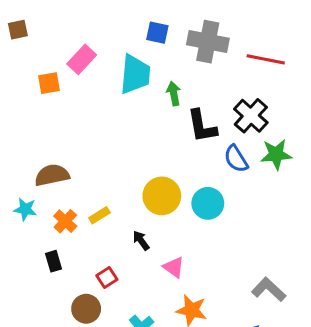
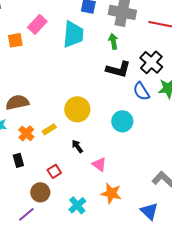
green arrow: (174, 94) -> (113, 41), moved
black L-shape: (202, 126) -> (118, 69), turned -65
yellow circle: (162, 196) -> (77, 109), moved

